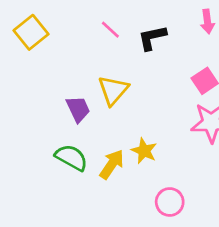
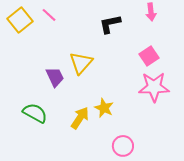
pink line: (110, 30) -> (49, 15), moved
green semicircle: (71, 158) -> (35, 113), moved

